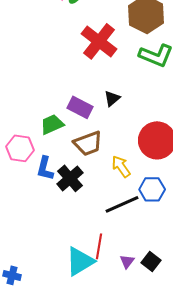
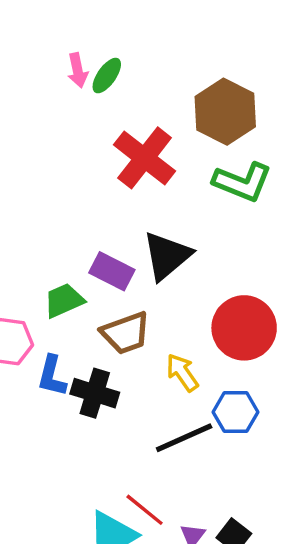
black triangle: (112, 98) -> (167, 256), size x1.8
black cross: (70, 178) -> (95, 393), turned -32
red line: (99, 246) -> (145, 510), turned -60

